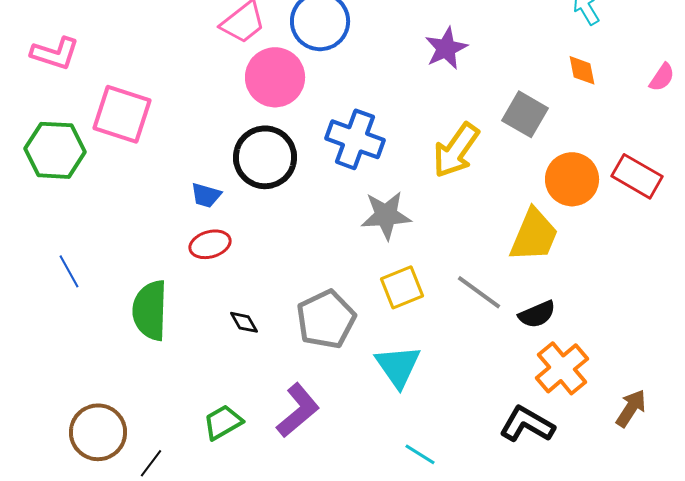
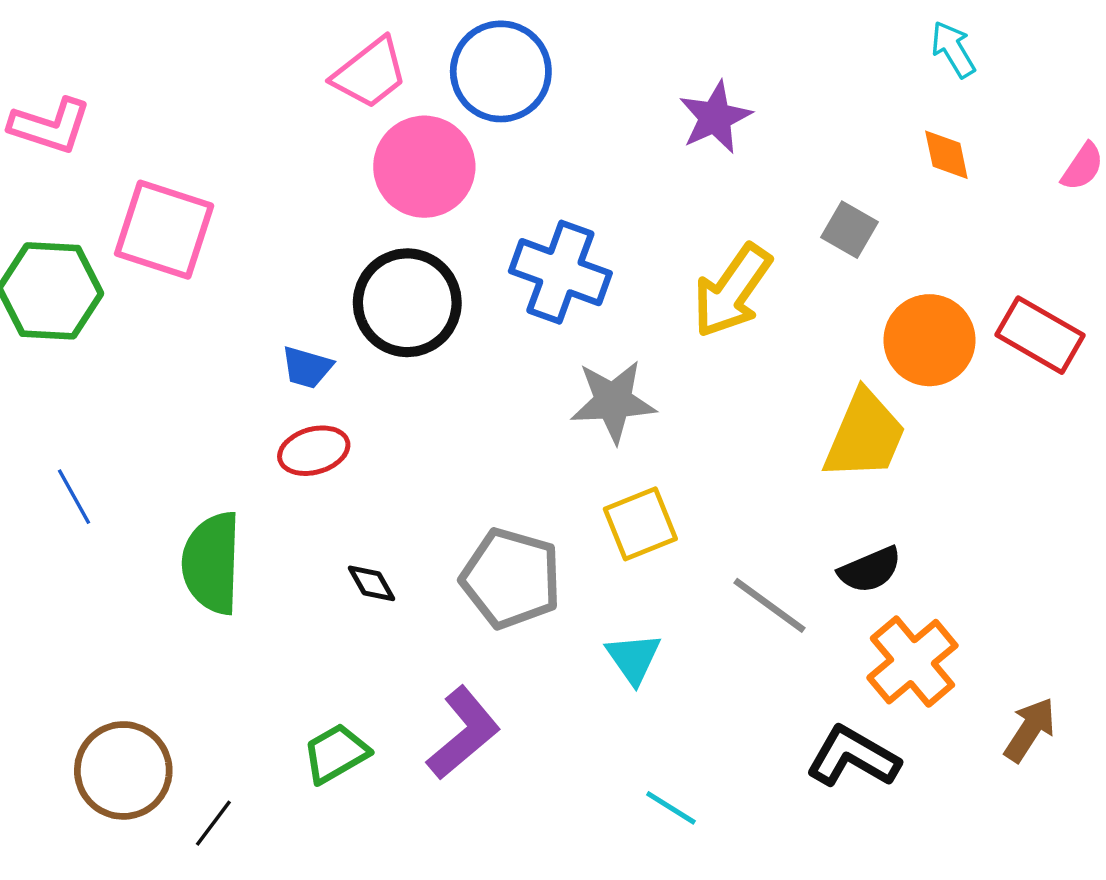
gray square: (525, 114) -> (850, 230), size x0.7
gray line: (479, 292) -> (770, 605), moved
gray pentagon: (326, 319) -> (511, 578), turned -30
cyan triangle: (398, 366) -> (633, 658), size x0.7

